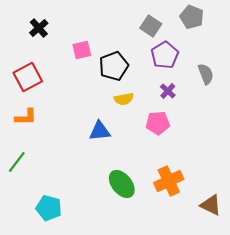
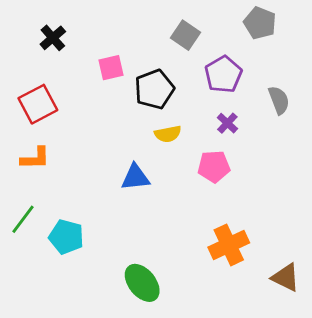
gray square: (151, 26) -> (185, 35), moved
green ellipse: (122, 184) -> (142, 283), moved
cyan pentagon: (49, 208) -> (66, 237), moved

